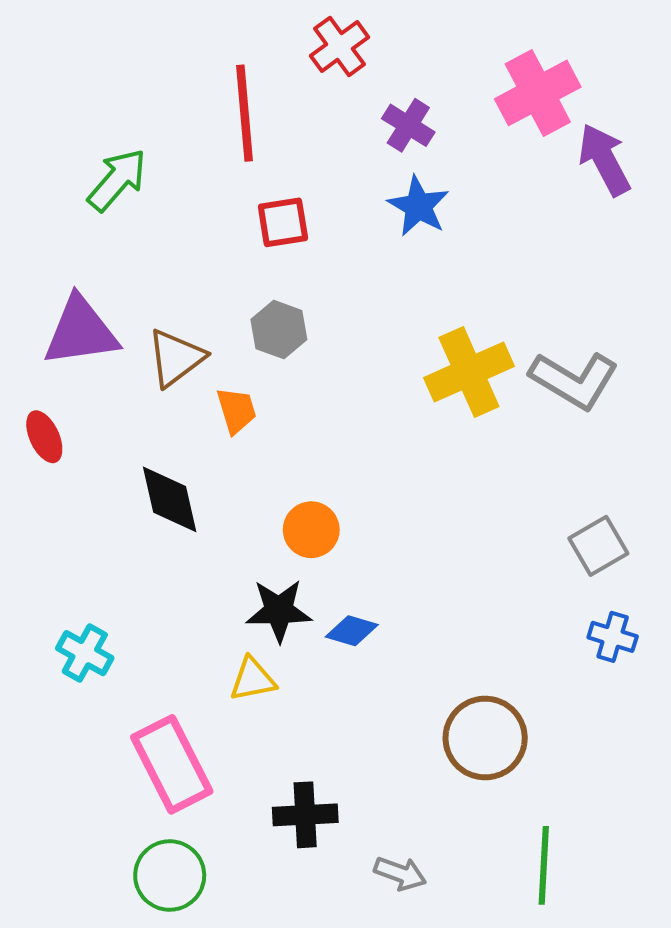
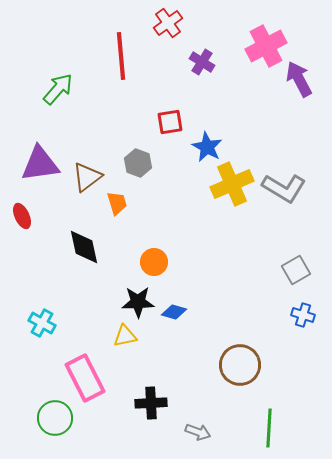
blue star: (418, 206) -> (207, 147), moved
red square: (283, 222) -> (170, 122), moved
green circle: (170, 875) -> (55, 418), moved

